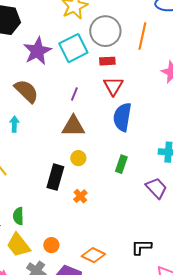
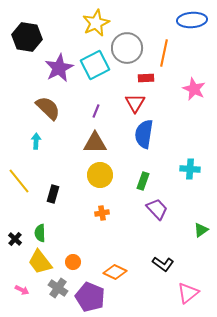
red rectangle: (107, 61) -> (146, 78), moved
yellow circle: (78, 158) -> (100, 175), size x1.6
black rectangle: (55, 177) -> (53, 194), moved, size x0.7
purple trapezoid: (156, 188) -> (157, 209), moved
orange cross: (80, 196) -> (102, 213), turned 32
black L-shape: (141, 247) -> (163, 264), turned -145

